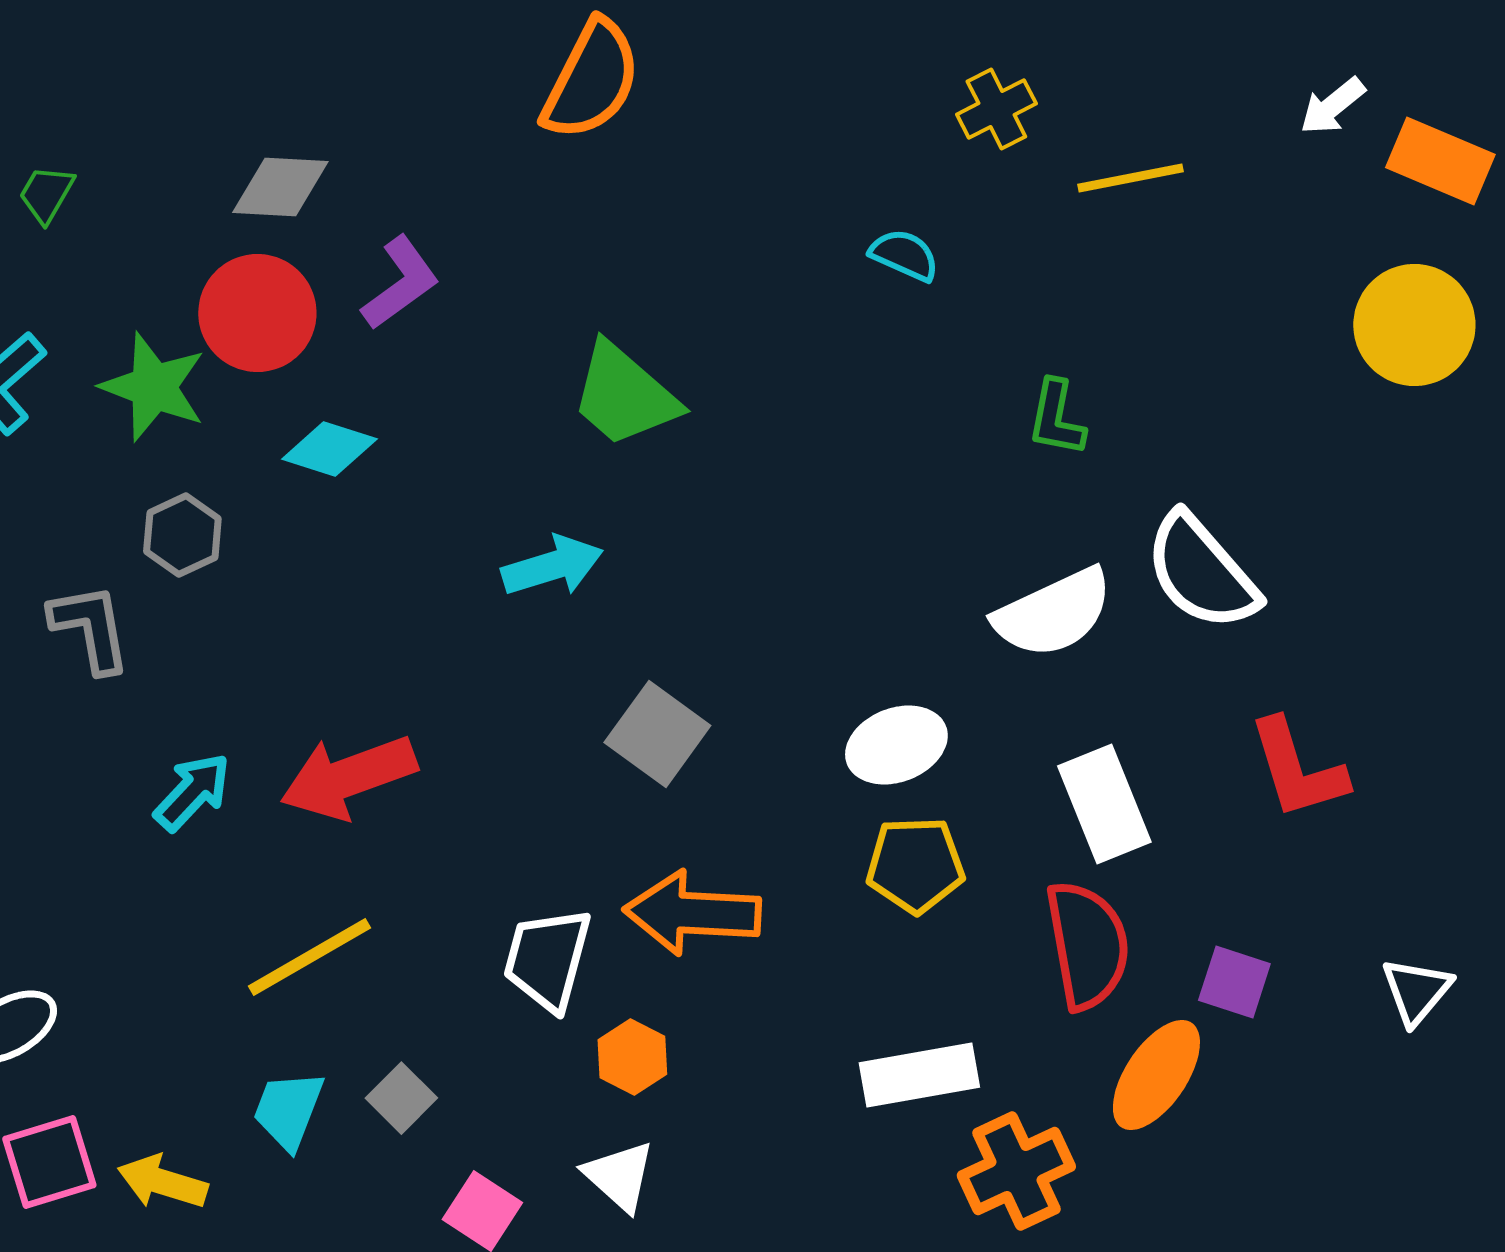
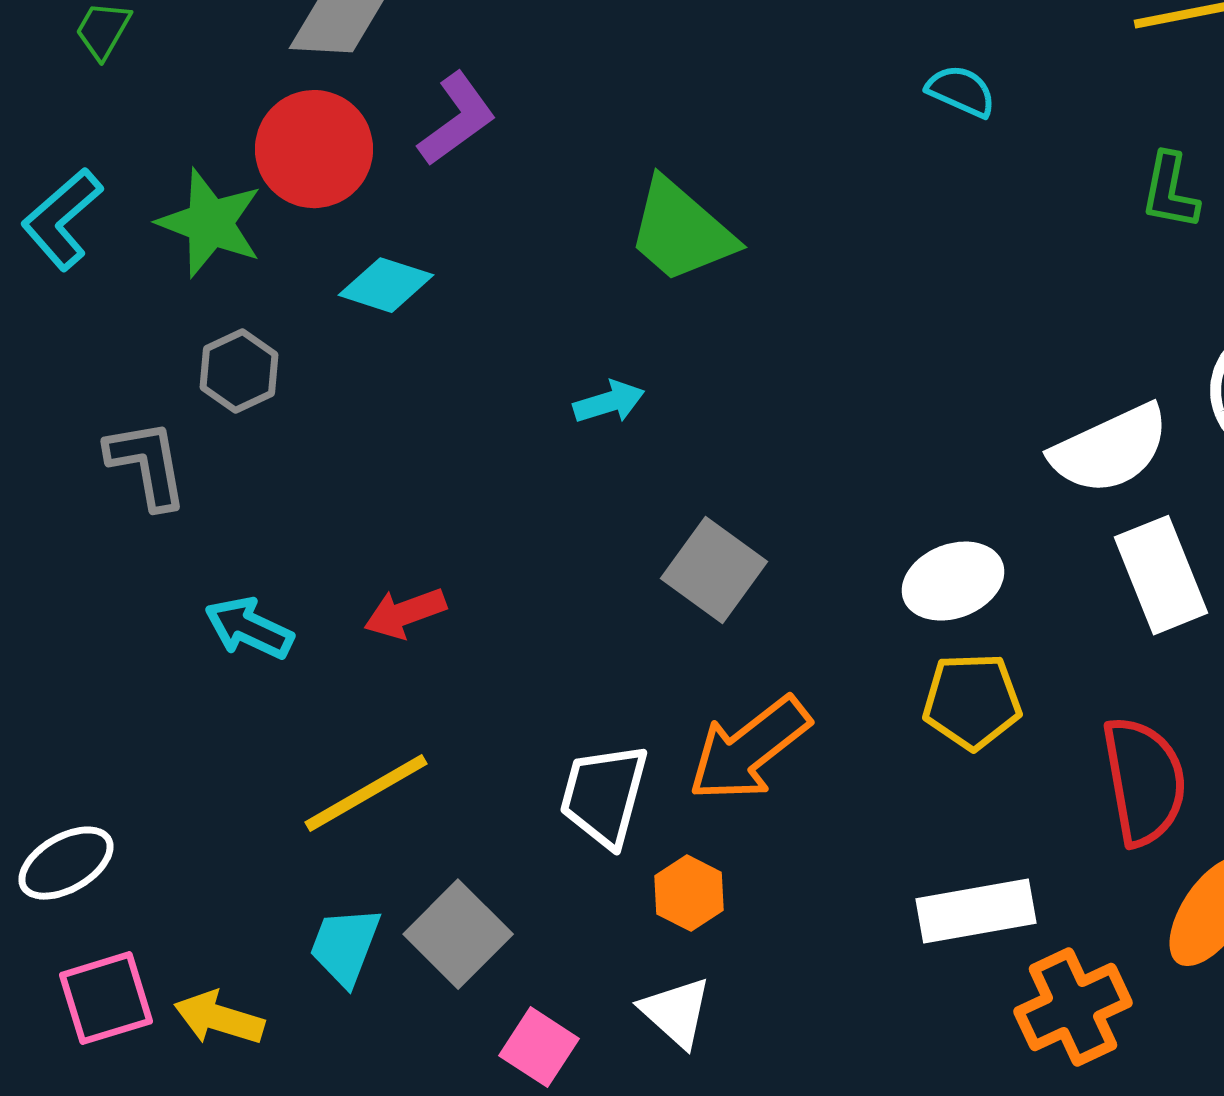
green L-shape: (1056, 418) -> (1170, 191), moved
cyan arrow: (552, 566) -> (609, 402), size x0.7
red arrow: (348, 777) -> (405, 613), size x0.6
cyan arrow: (192, 792) -> (249, 628), turned -108
white rectangle: (1104, 804) -> (1161, 575), moved
orange arrow: (692, 913) -> (749, 749), turned -41
gray square: (401, 1098) -> (458, 934), size x1.5

